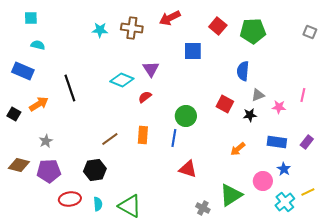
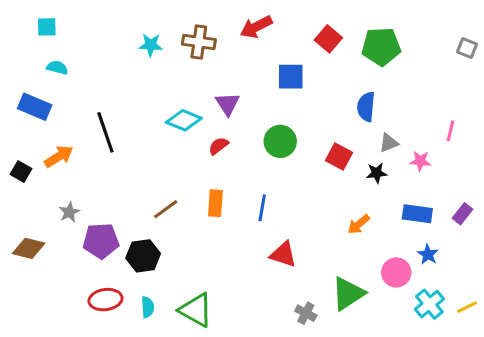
pink line: (303, 95) -> (450, 131), moved
green circle: (186, 116) -> (280, 141), moved
purple pentagon: (49, 171) -> (101, 241), moved
yellow line: (308, 192) -> (467, 307), moved

